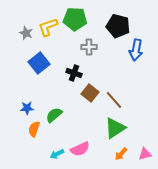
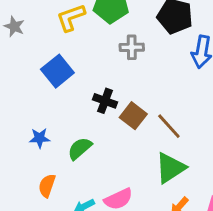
gray star: (26, 33) -> (14, 26), moved
black cross: (74, 73) -> (105, 101), moved
orange semicircle: (34, 129) -> (47, 186), moved

